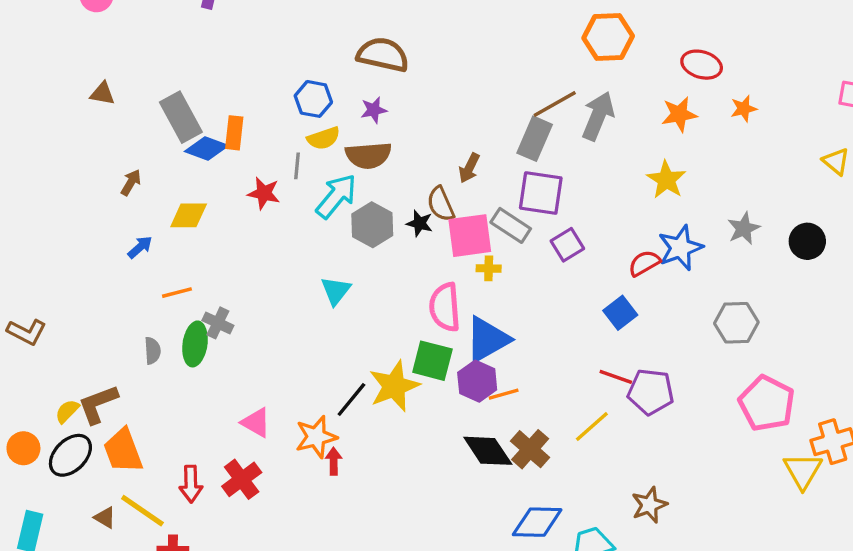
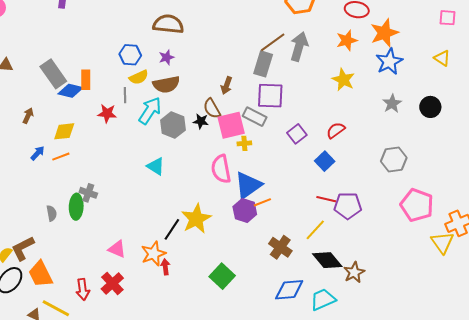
orange star: (744, 109) -> (384, 33), size x1.8
purple square: (567, 245) -> (297, 134), moved
blue star: (680, 248) -> (389, 62), moved
cyan triangle: (336, 291) -> (156, 166), turned -30
orange line: (177, 293) -> (61, 157), moved
green square: (432, 361) -> (222, 276), moved, turned 35
orange line: (504, 394) -> (262, 202), moved
black diamond: (488, 451) -> (327, 260), moved

